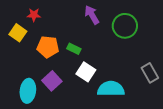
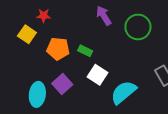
cyan semicircle: (111, 89) -> (123, 92), turned -40

